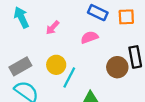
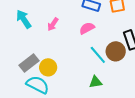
yellow circle: (56, 65) -> (48, 67), moved
cyan line: (69, 77) -> (98, 55), moved, turned -60

